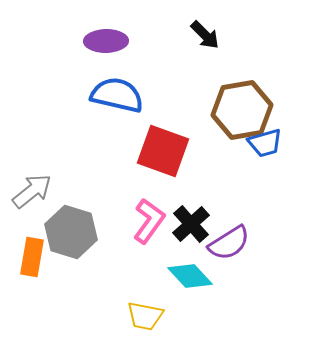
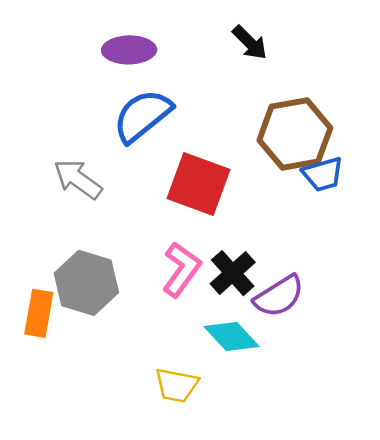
blue semicircle: (117, 95) -> (142, 116), turned -52
gray arrow: (32, 191) -> (78, 179), moved, turned -105

